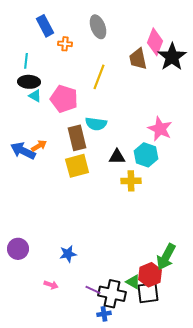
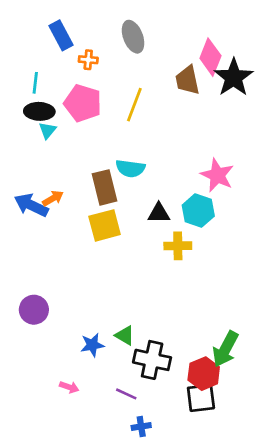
cyan triangle: (35, 96) -> (47, 130), turned 40
pink pentagon: (64, 99) -> (83, 103), moved
purple circle: (18, 249) -> (34, 310), moved
green triangle: (133, 282) -> (125, 335), moved
black cross: (112, 294) -> (152, 360), moved

